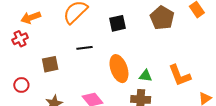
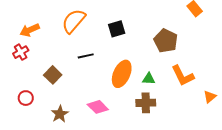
brown pentagon: (162, 18) -> (166, 41), moved
brown square: (50, 64) -> (53, 75), turned -30
orange ellipse: (119, 69) -> (122, 74), turned 48

